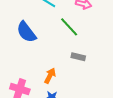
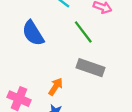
gray rectangle: (78, 57) -> (90, 68), size x1.6

